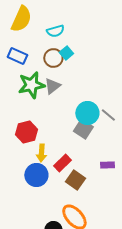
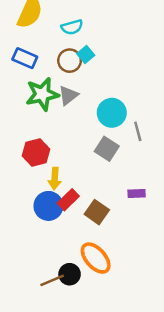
cyan circle: (87, 113) -> (112, 113), moved
gray line: (108, 115) -> (138, 131), turned 35
red rectangle: (62, 163) -> (68, 200), moved

